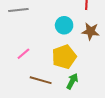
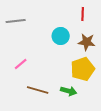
yellow pentagon: (64, 57) -> (83, 69), moved
green arrow: (72, 81) -> (69, 91), turned 77

